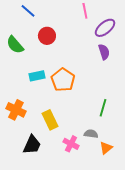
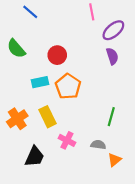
red circle: (47, 36) -> (57, 55), moved
orange cross: (16, 110) -> (17, 119), turned 30
yellow rectangle: (50, 120) -> (48, 117), moved
pink cross: (71, 144) -> (67, 140), moved

